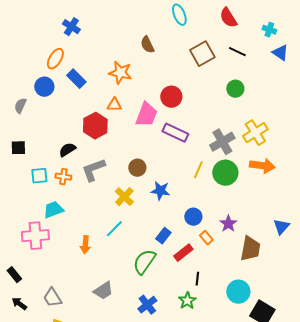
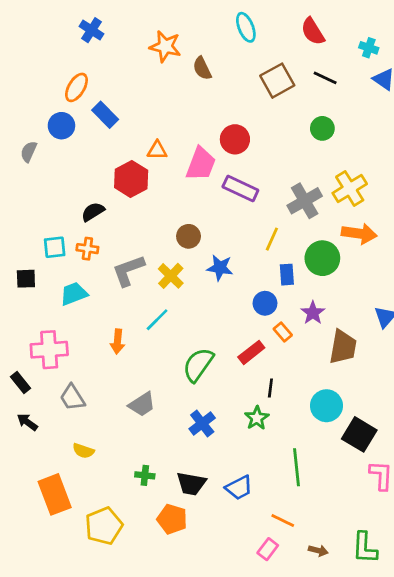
blue cross: (71, 27) -> (92, 30), moved
orange star: (120, 73) -> (165, 46), moved
black square: (18, 148) -> (26, 279), moved
gray L-shape: (93, 170) -> (128, 270), moved
green circle: (225, 173) -> (322, 258), moved
pink cross: (35, 236) -> (49, 350), moved
blue rectangle: (163, 236) -> (287, 275), moved, turned -42
gray trapezoid: (52, 298) -> (72, 398), moved

